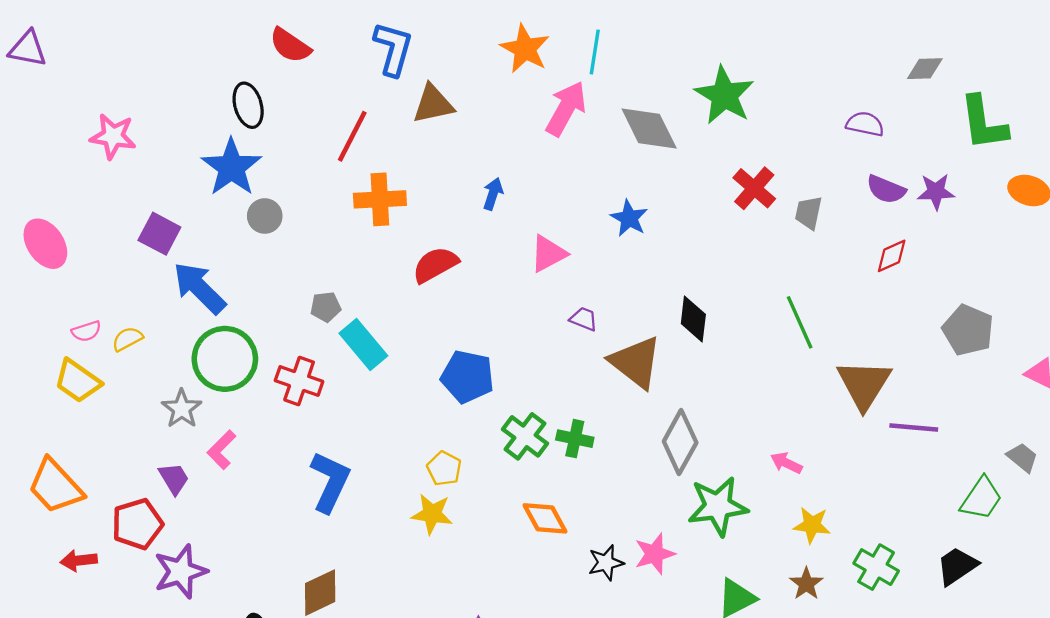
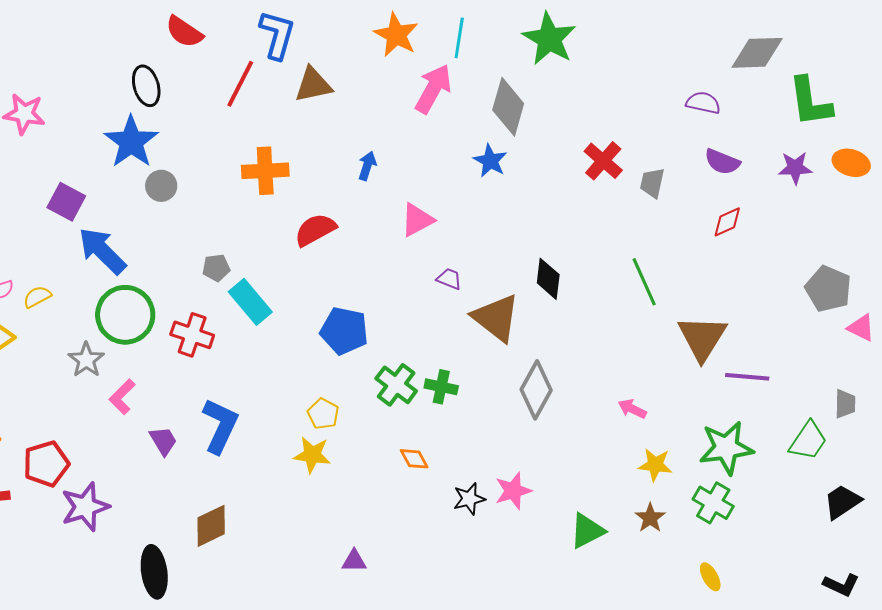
gray diamond: (925, 69) -> (757, 53), size x1.6
green star: (724, 95) -> (549, 39), moved
gray diamond: (649, 128) -> (508, 107), turned 42
red line: (352, 136) -> (240, 84), moved
purple star: (936, 192) -> (795, 168), moved
blue star: (629, 218) -> (490, 161), moved
gray pentagon: (968, 330) -> (828, 289), moved
gray trapezoid: (1022, 457) -> (845, 404), turned 52
purple trapezoid: (174, 478) -> (163, 441), moved
green star: (718, 506) -> (726, 448), moved
orange diamond: (545, 518) -> (414, 459), size x0.7
black trapezoid: (957, 566) -> (842, 502), moved

